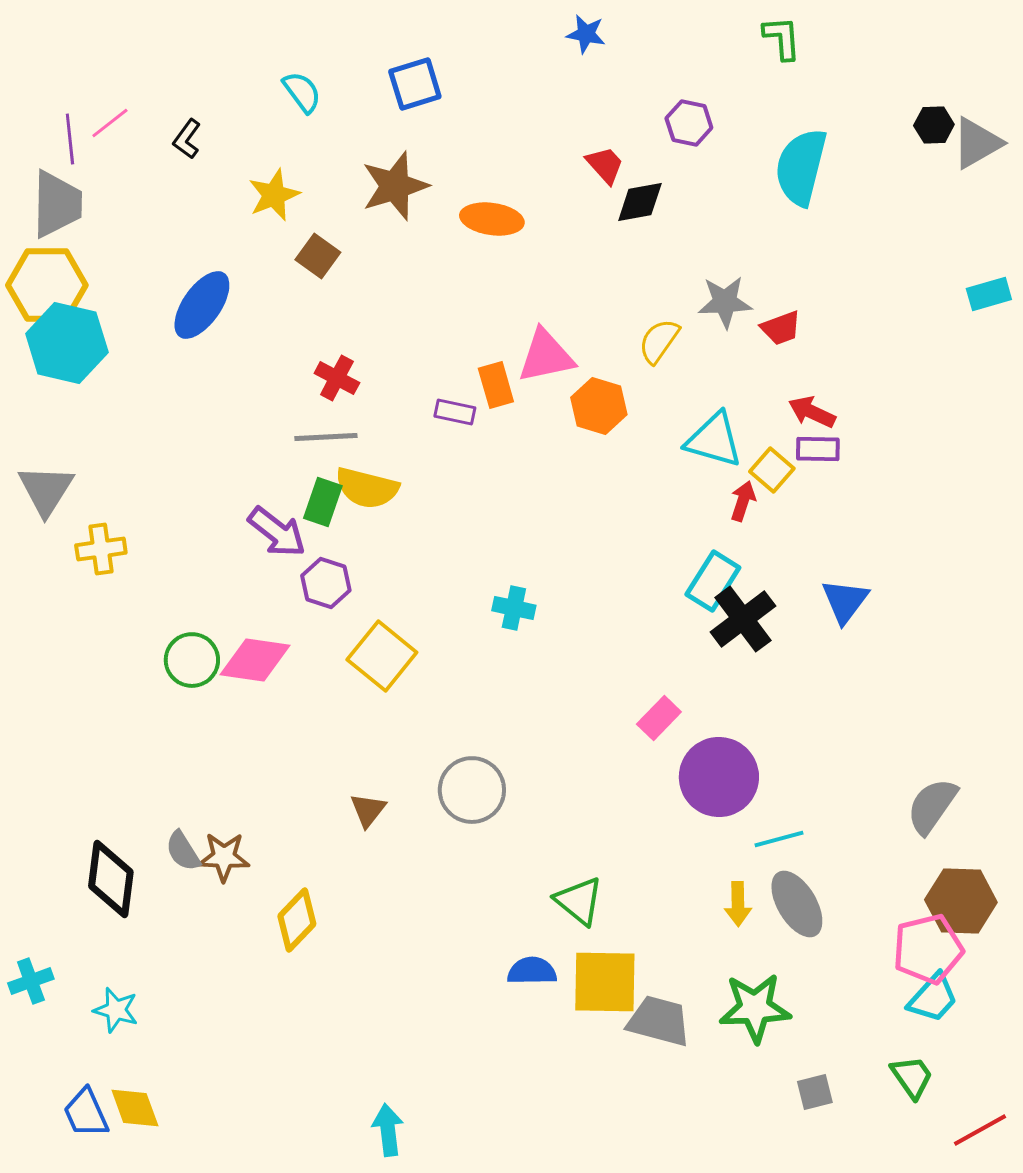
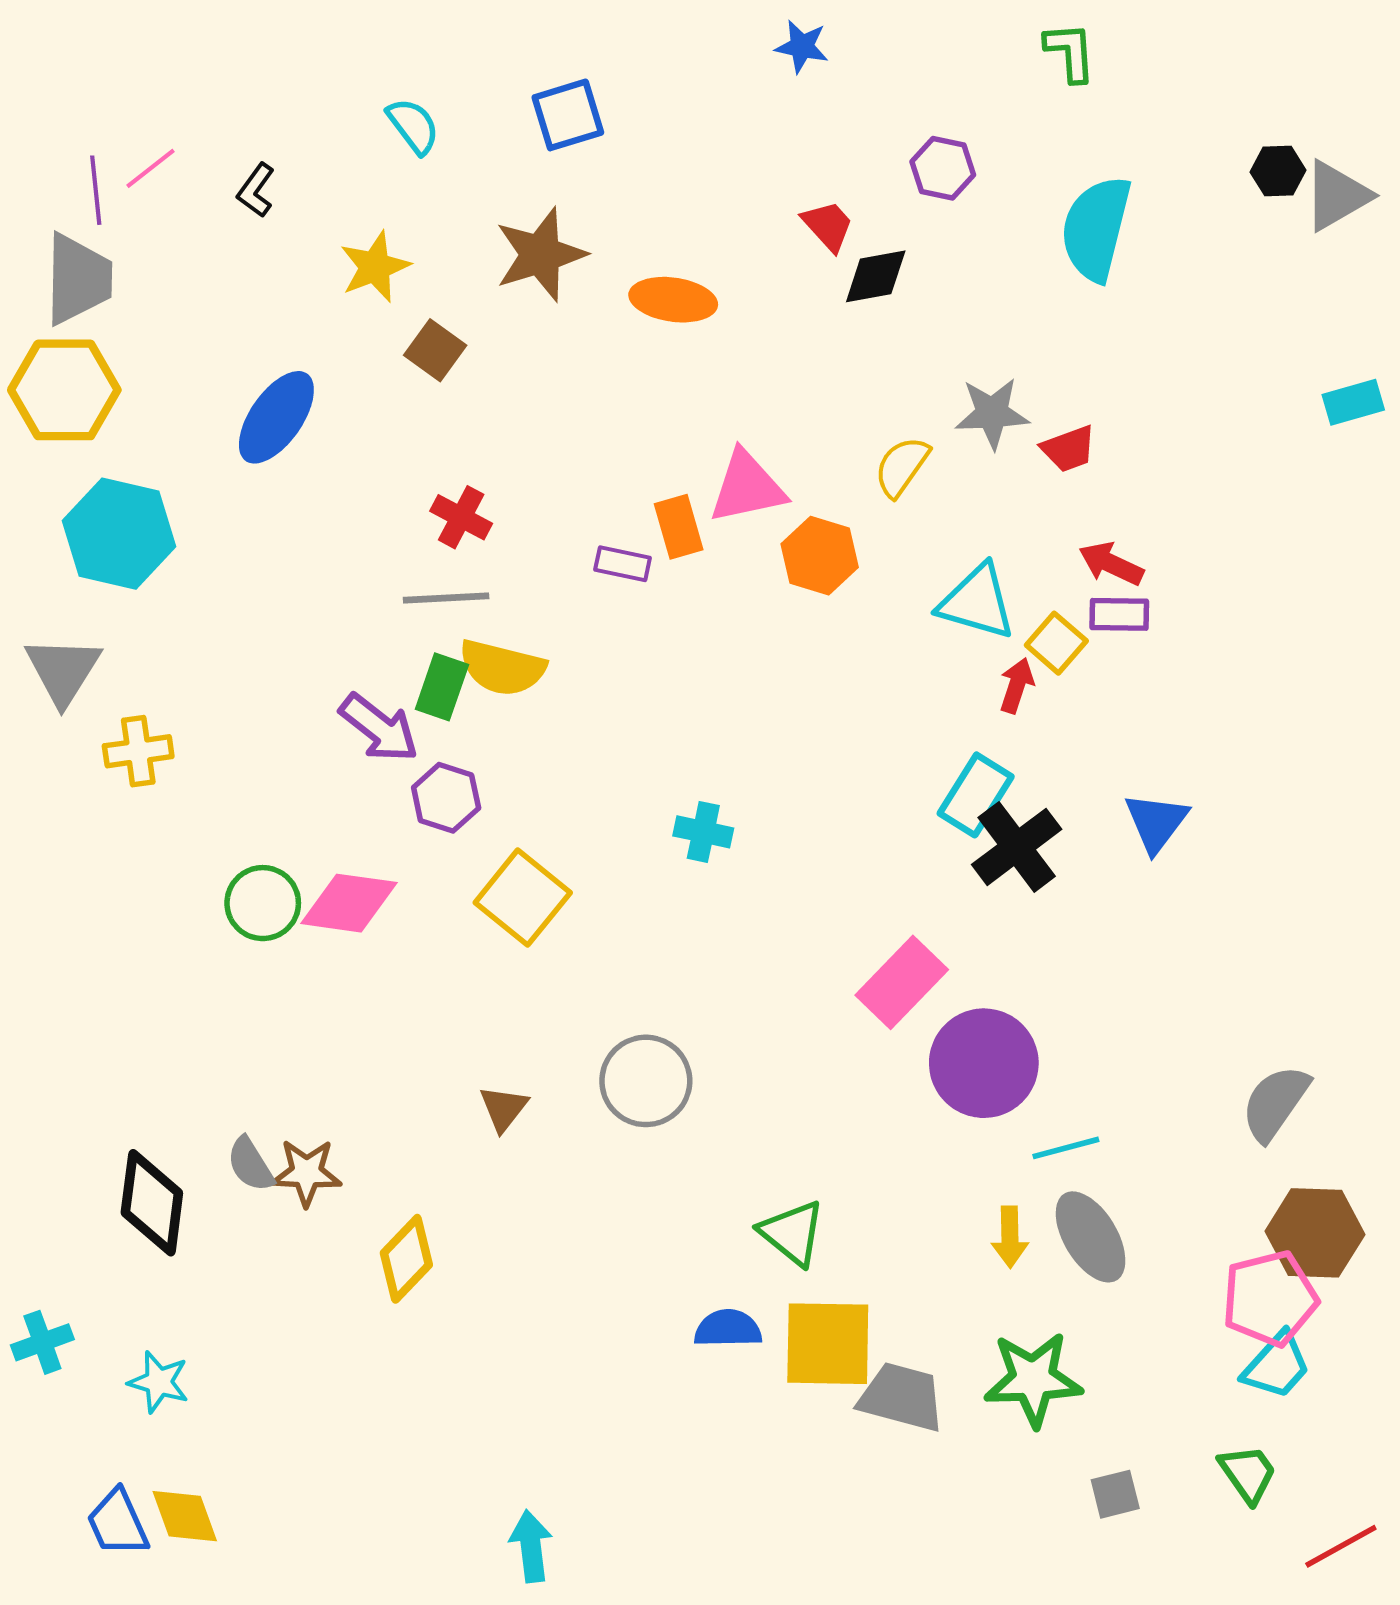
cyan hexagon: (67, 343) -> (119, 534), moved
pink rectangle: (659, 718) -> (902, 982), size x1.5

